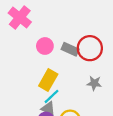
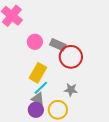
red circle: (90, 48) -> (71, 57), moved
gray star: (94, 83) -> (71, 90), moved

